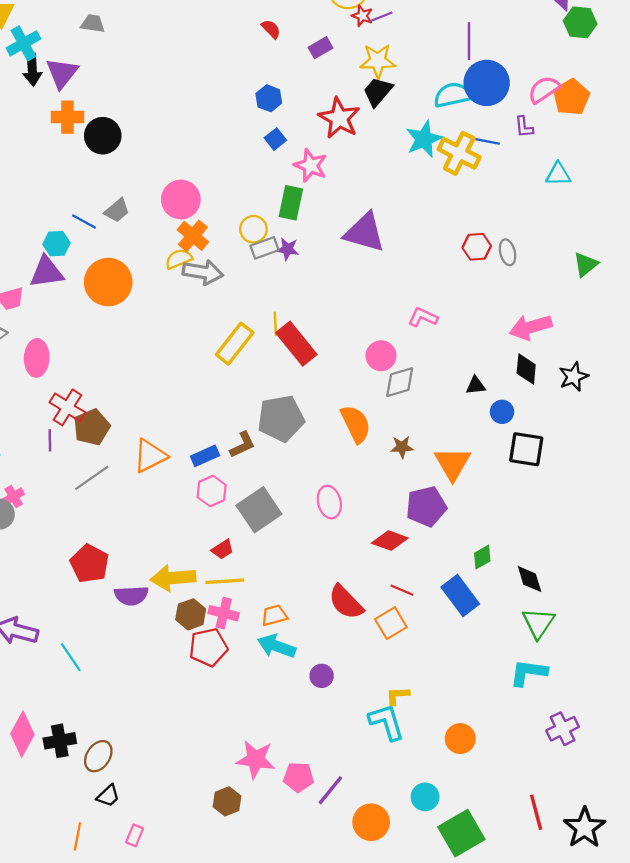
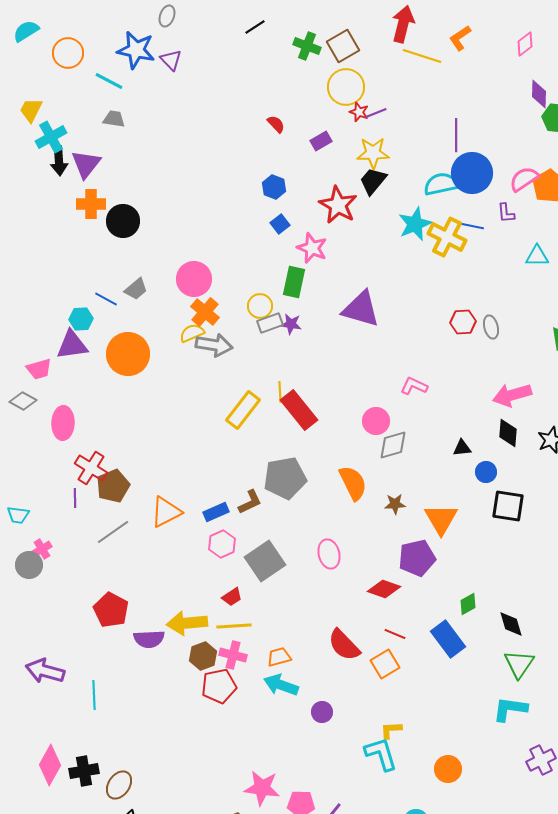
cyan line: (71, 657) -> (94, 695), turned 32

